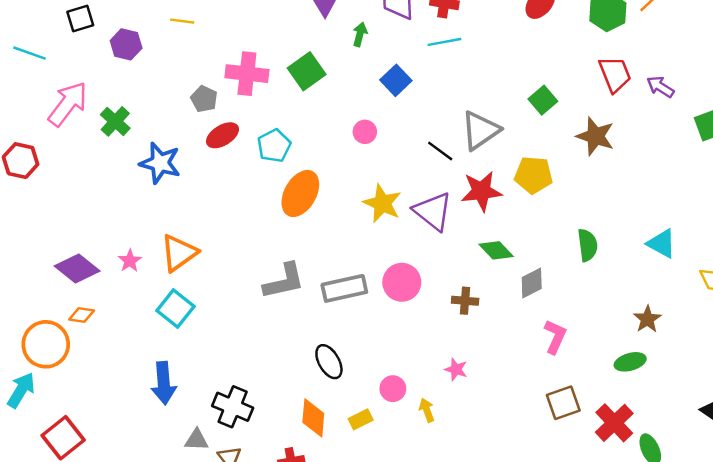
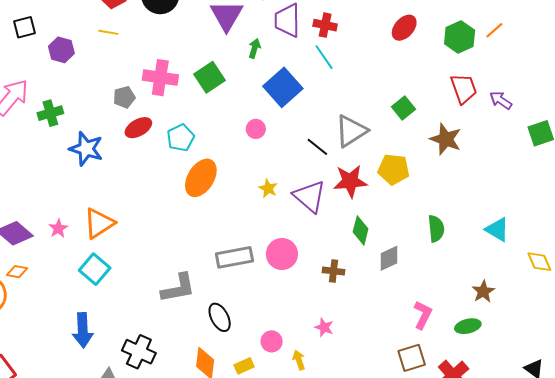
cyan line: (444, 42) -> (324, 57), turned 64
blue square: (396, 80) -> (283, 87), size x1.5
gray pentagon: (204, 99) -> (124, 97), turned 30
green cross: (115, 121) -> (50, 113), turned 30
yellow star: (382, 203) -> (268, 188), size x0.6
green diamond: (496, 250) -> (361, 230), turned 56
gray L-shape: (284, 281) -> (178, 288), moved
pink L-shape: (555, 337) -> (423, 315), moved

